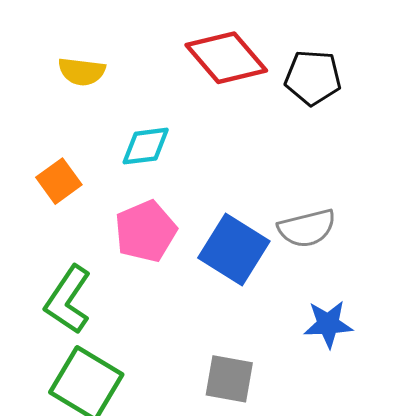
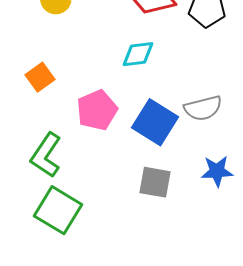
cyan diamond: (146, 146) -> (138, 54), moved
gray square: (229, 379) -> (155, 182), moved

